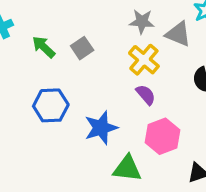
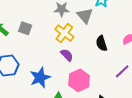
gray triangle: (178, 34) -> (85, 16), turned 30
gray square: (82, 48) -> (25, 28), turned -32

